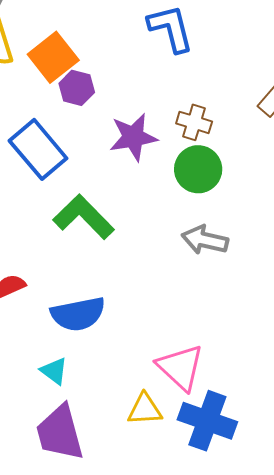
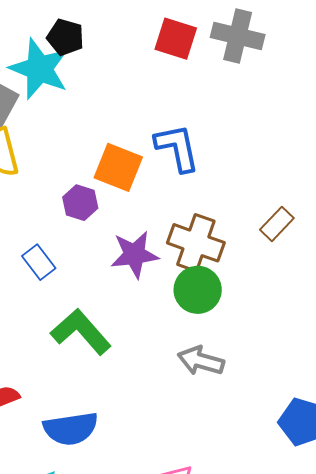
orange square: (53, 57) -> (118, 167), moved, turned -33
brown cross: (194, 122) -> (196, 243), size x1.6
blue rectangle: (38, 149) -> (39, 262), size x0.6

